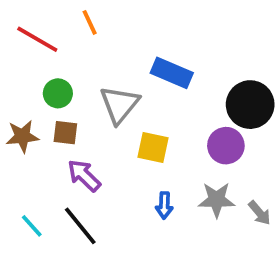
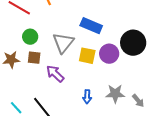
purple circle: (226, 146) -> (109, 54), moved
yellow square: (153, 147) -> (87, 56), moved
purple arrow: (84, 175) -> (55, 74), moved

